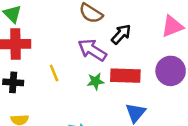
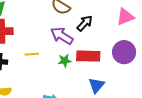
yellow line: (54, 73) -> (32, 54), turned -72

